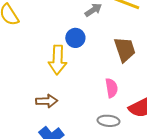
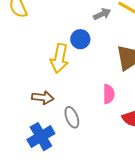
gray ellipse: (108, 121) -> (72, 117), moved, turned 55

